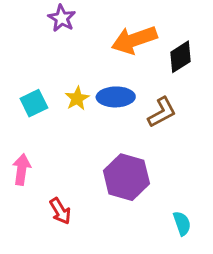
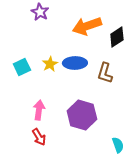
brown L-shape: (162, 112) -> (105, 73), turned 135
pink arrow: (22, 169) -> (39, 110), moved

